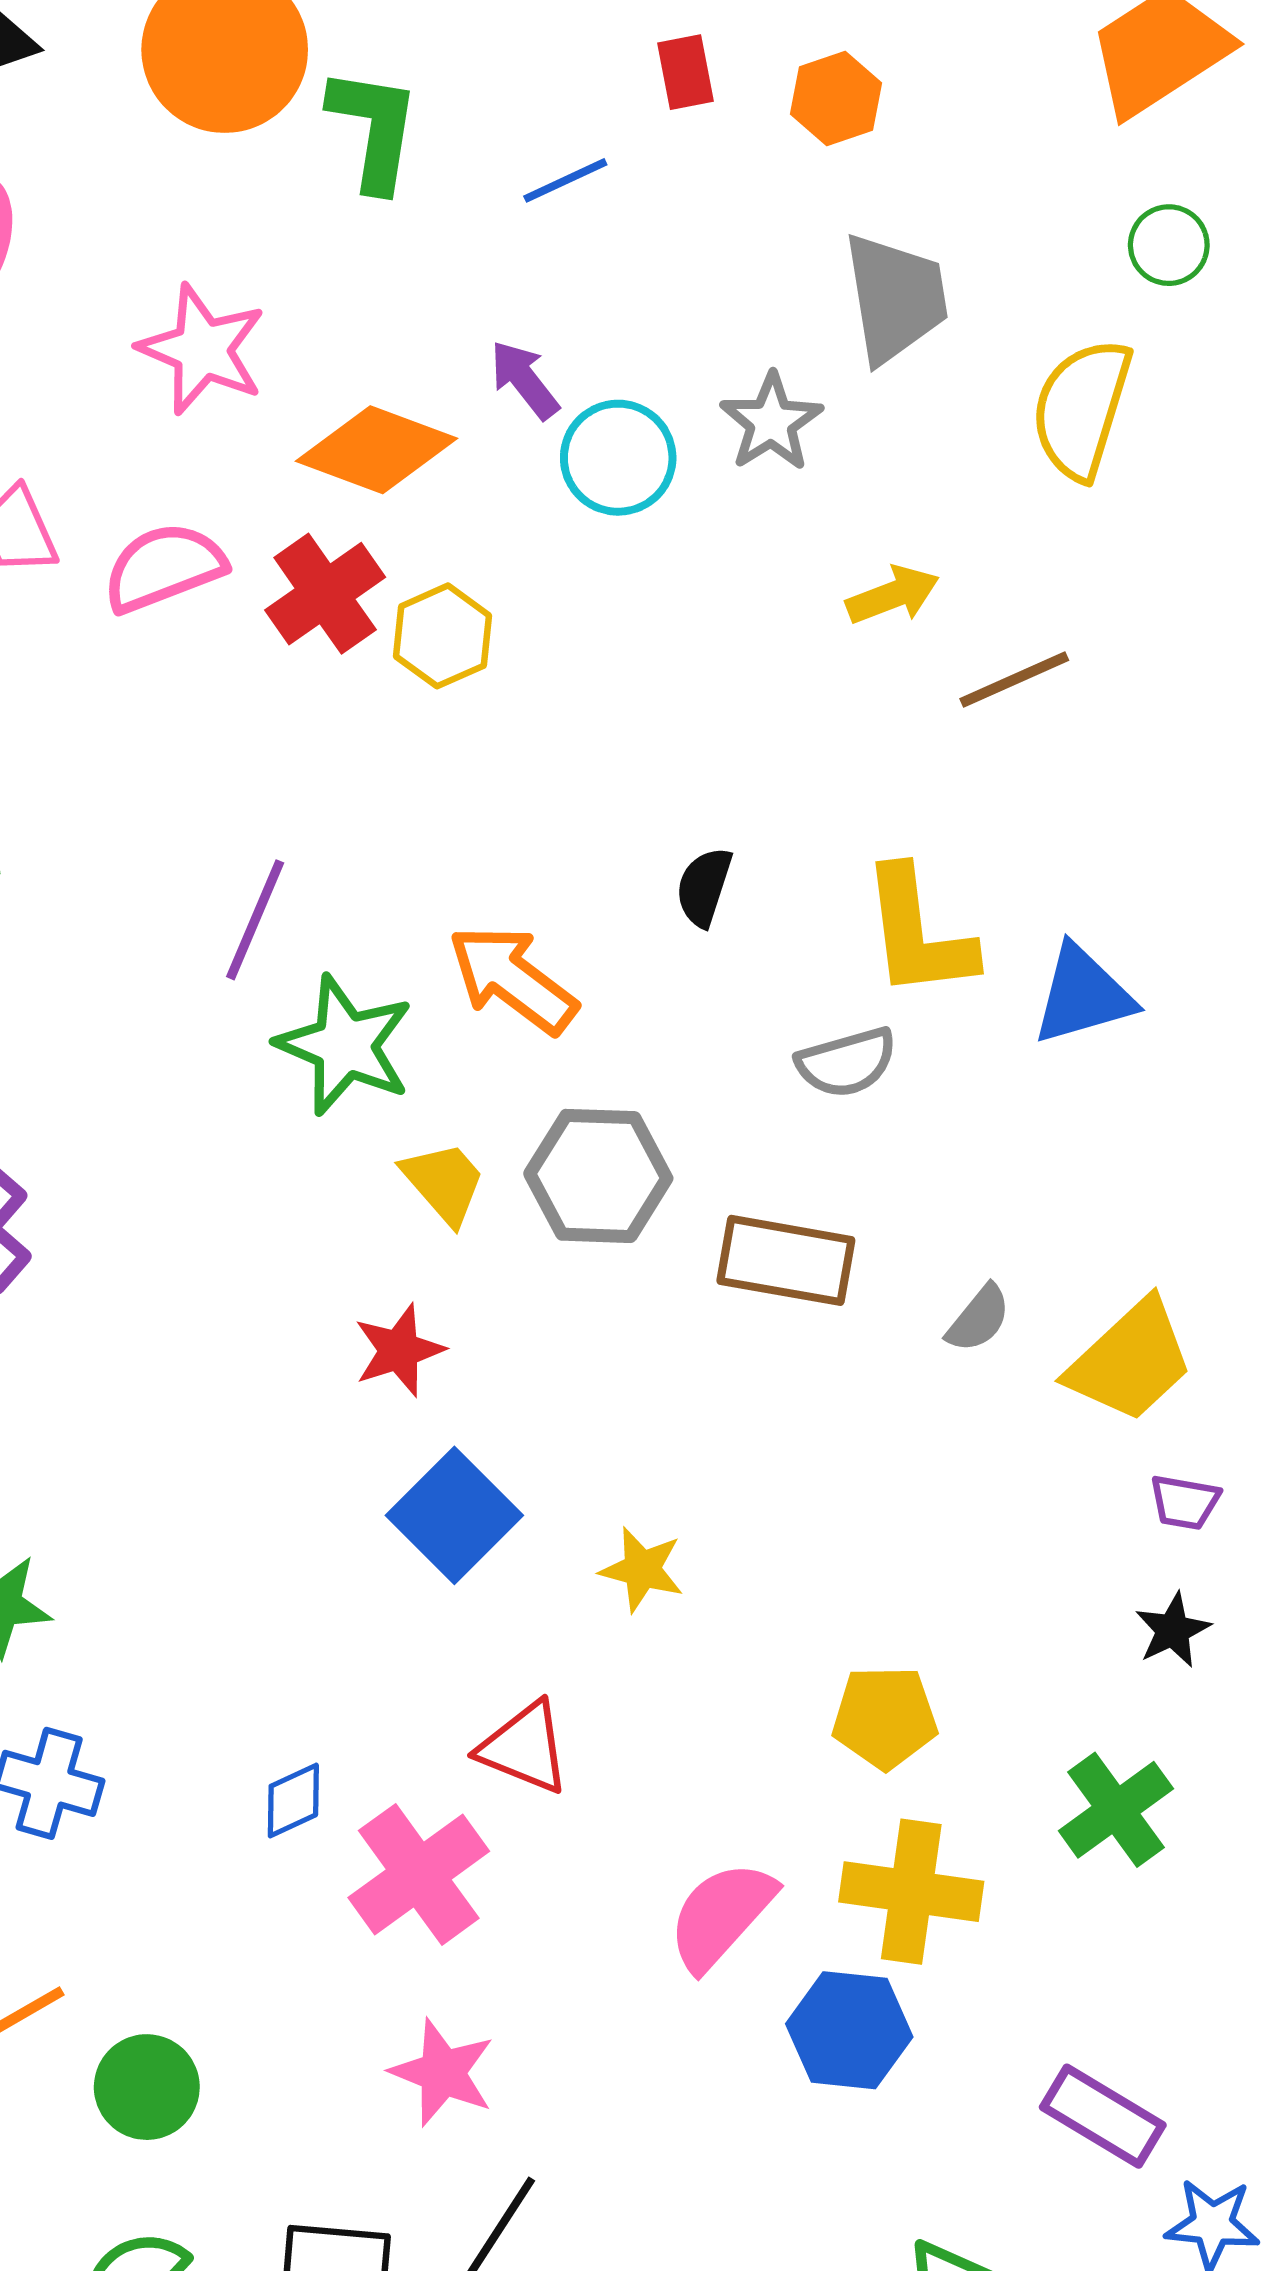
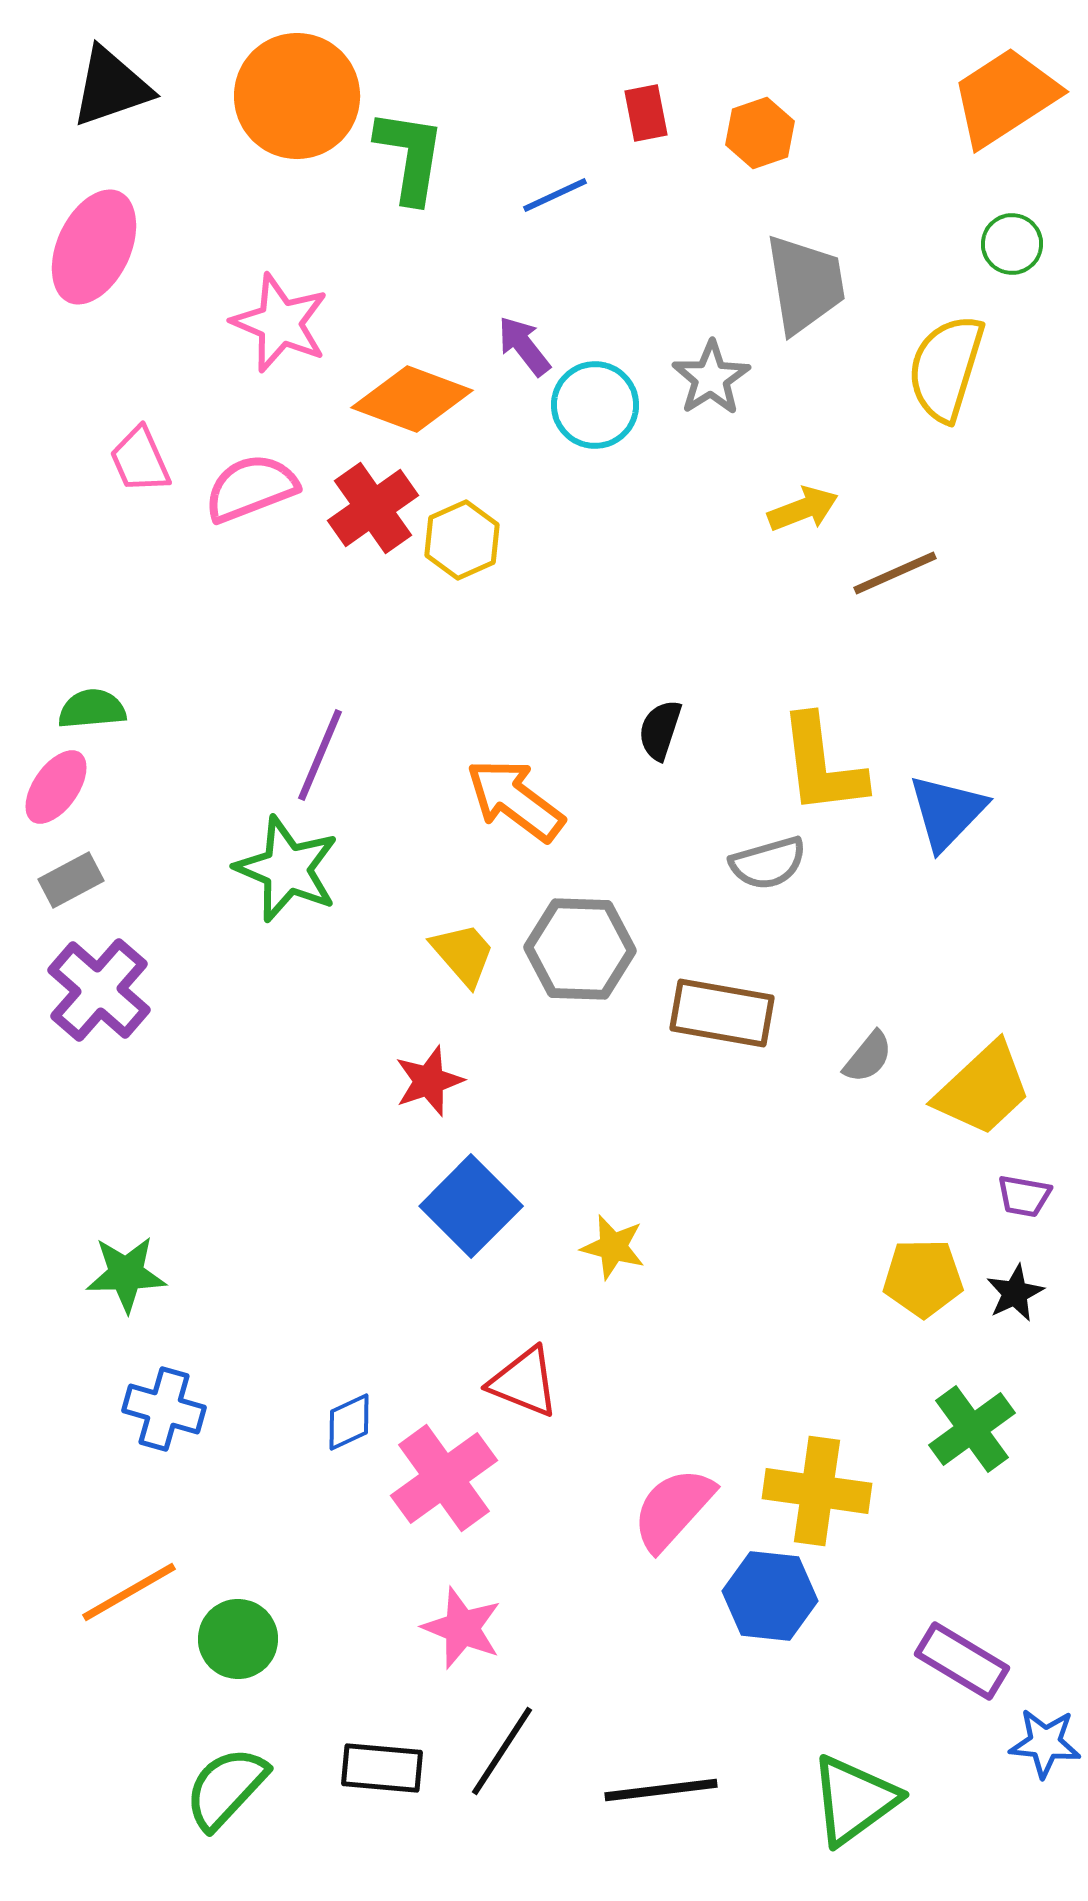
blue triangle: (1083, 995) -> (947, 812), turned -30
green star: (345, 1045) -> (287, 869), moved
yellow pentagon: (885, 1717) -> (923, 1278), moved

